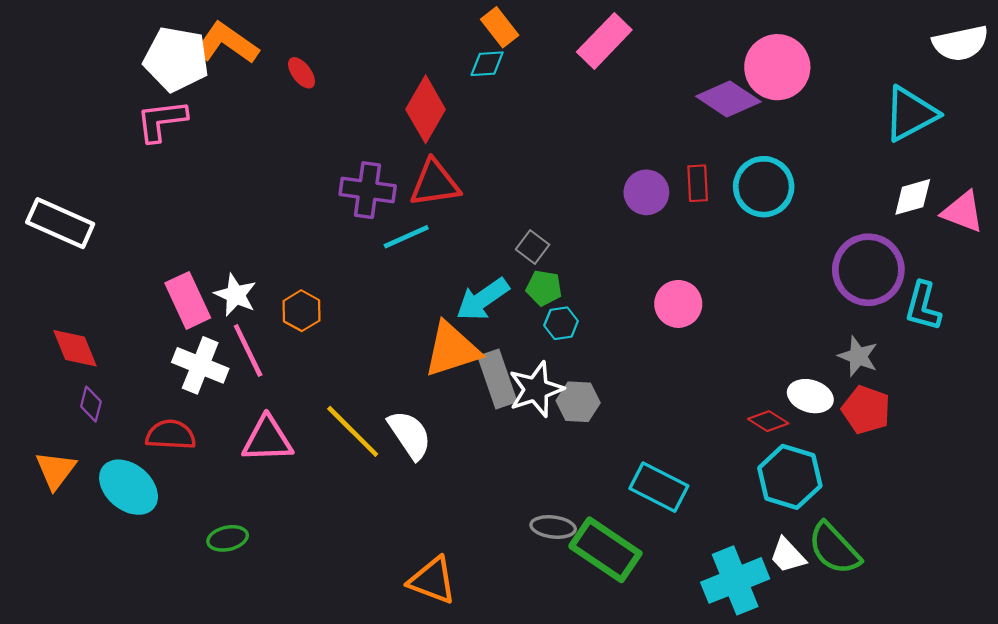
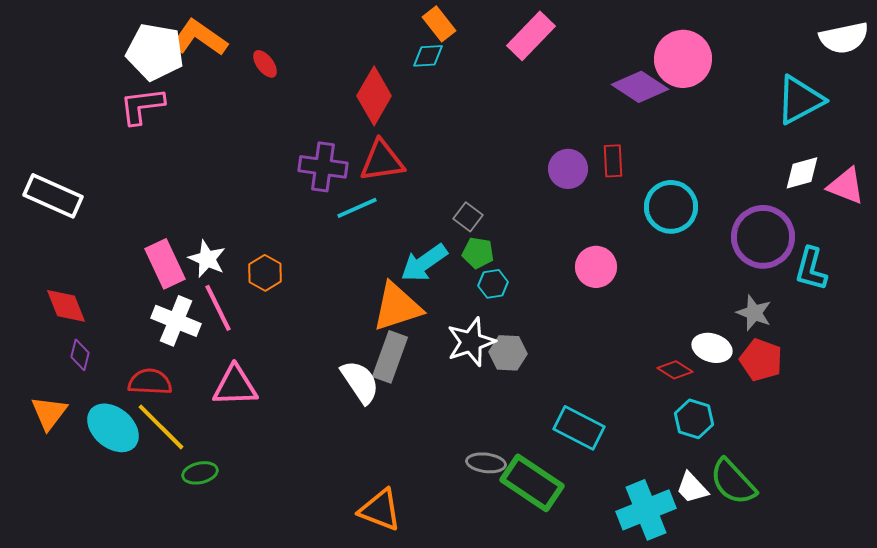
cyan circle: (764, 187) -> (671, 207), moved
gray rectangle: (497, 379) -> (390, 357), moved, turned 39
yellow line: (353, 431) -> (161, 427), moved
cyan hexagon: (790, 477) -> (694, 419), size x0.7

